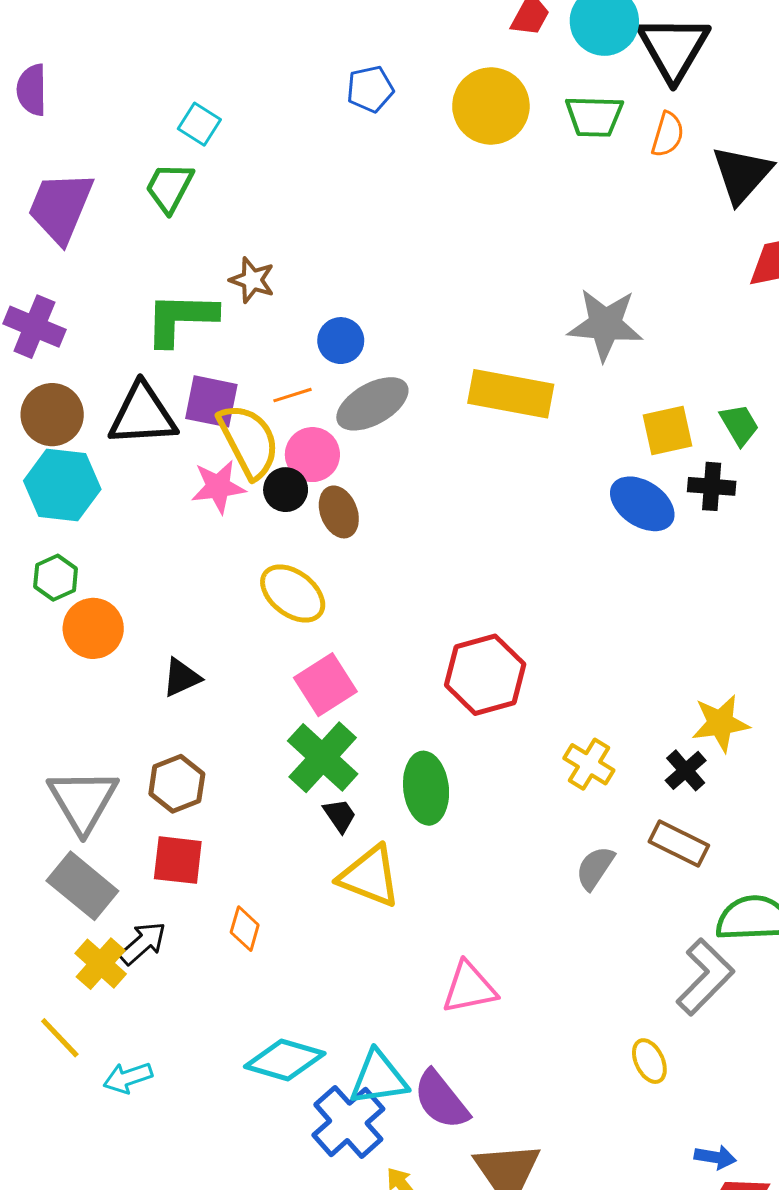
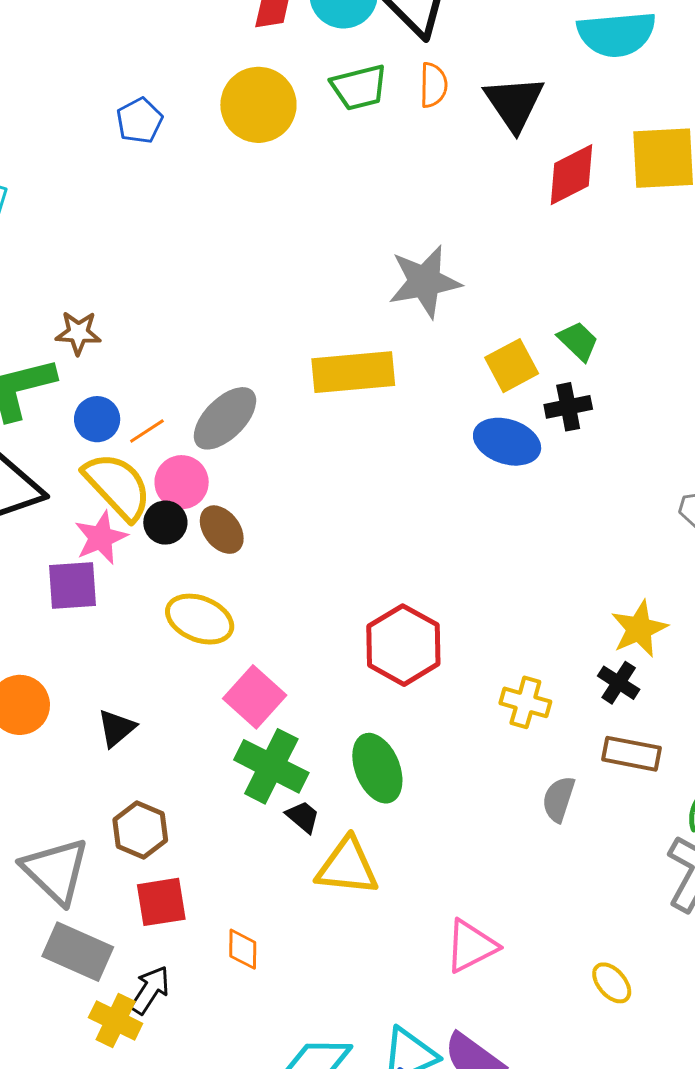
blue circle: (341, 341) -> (97, 419), moved
purple square: (211, 401) -> (72, 585), moved
yellow ellipse: (649, 1061) -> (612, 983), moved

